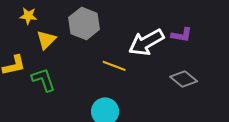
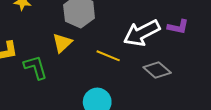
yellow triangle: (46, 40) -> (62, 43), moved
gray diamond: (184, 79) -> (157, 70), moved

